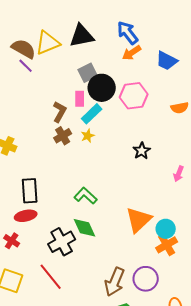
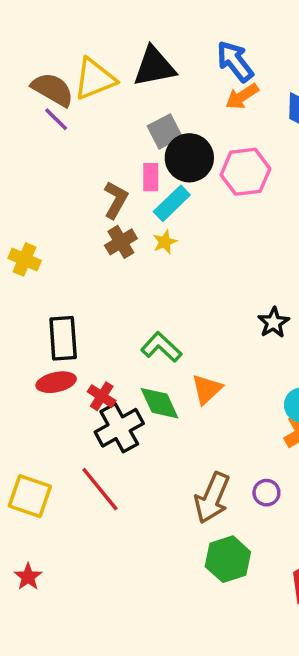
black star: (142, 151) -> (273, 323), moved
orange triangle: (139, 220) -> (207, 389), moved, size x0.7
red cross: (12, 241) -> (102, 396), moved
purple circle: (146, 279) -> (266, 493), size x0.6

